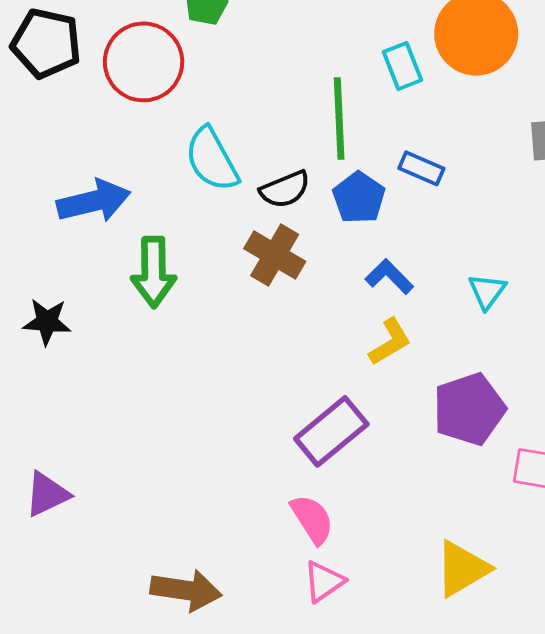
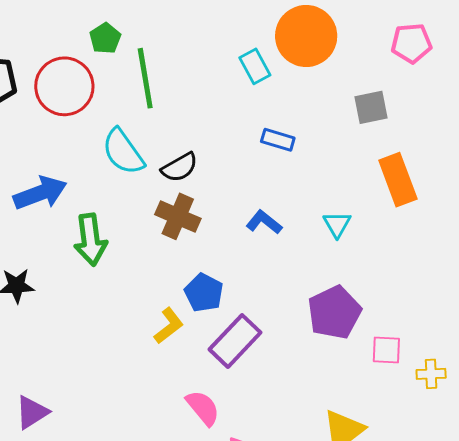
green line: (339, 118) -> (145, 78), moved
blue pentagon: (359, 198) -> (204, 293), moved
yellow L-shape: (390, 342) -> (169, 326), moved
pink semicircle: (312, 519) -> (203, 408), moved

